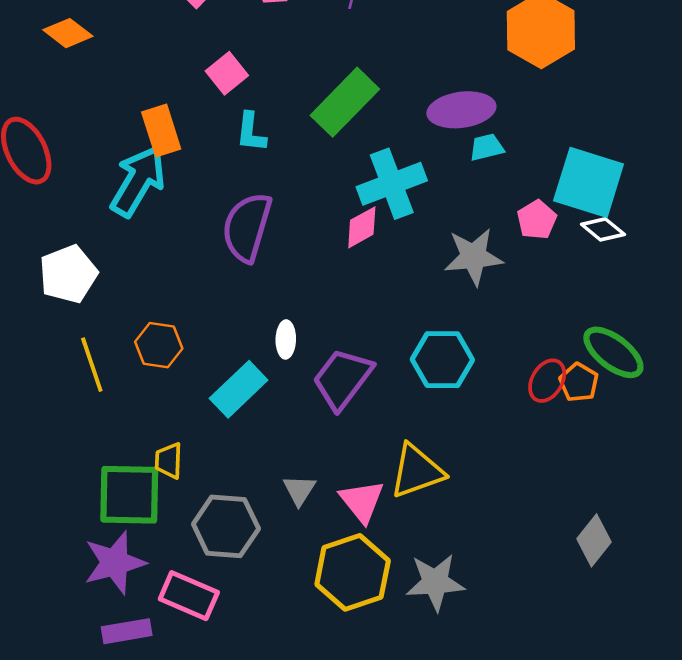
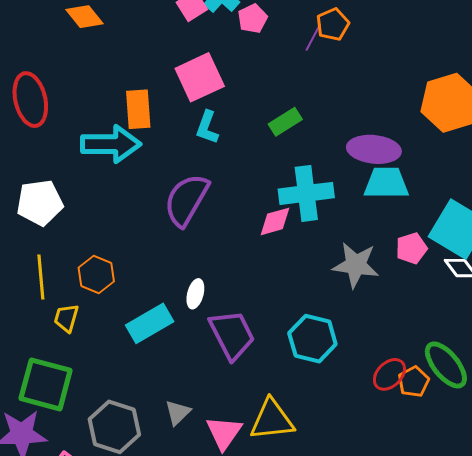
pink square: (227, 73) -> (200, 77), size x1.5
green rectangle: (345, 102) -> (285, 122), size x0.6
cyan trapezoid: (487, 147) -> (386, 183), size x1.6
cyan arrow: (138, 181) -> (111, 144), turned 46
purple trapezoid: (343, 379) -> (232, 335), turned 102
yellow trapezoid: (169, 461) -> (66, 318), moved

